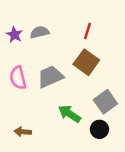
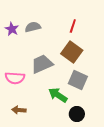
pink semicircle: (18, 78) -> (15, 78), moved, turned -72
gray square: (105, 102) -> (78, 80), moved, turned -30
black circle: (99, 129) -> (77, 114), moved

